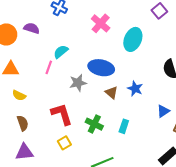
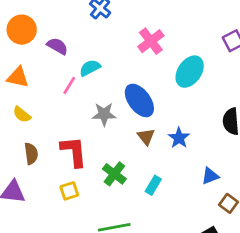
purple semicircle: (32, 28) -> (57, 46), moved
blue ellipse: (101, 68) -> (139, 100), turned 30
brown semicircle: (23, 123) -> (31, 154), moved

